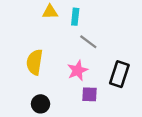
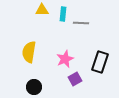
gray line: (88, 42) -> (81, 23), moved, turned -35
purple square: (90, 94) -> (75, 79), turned -32

